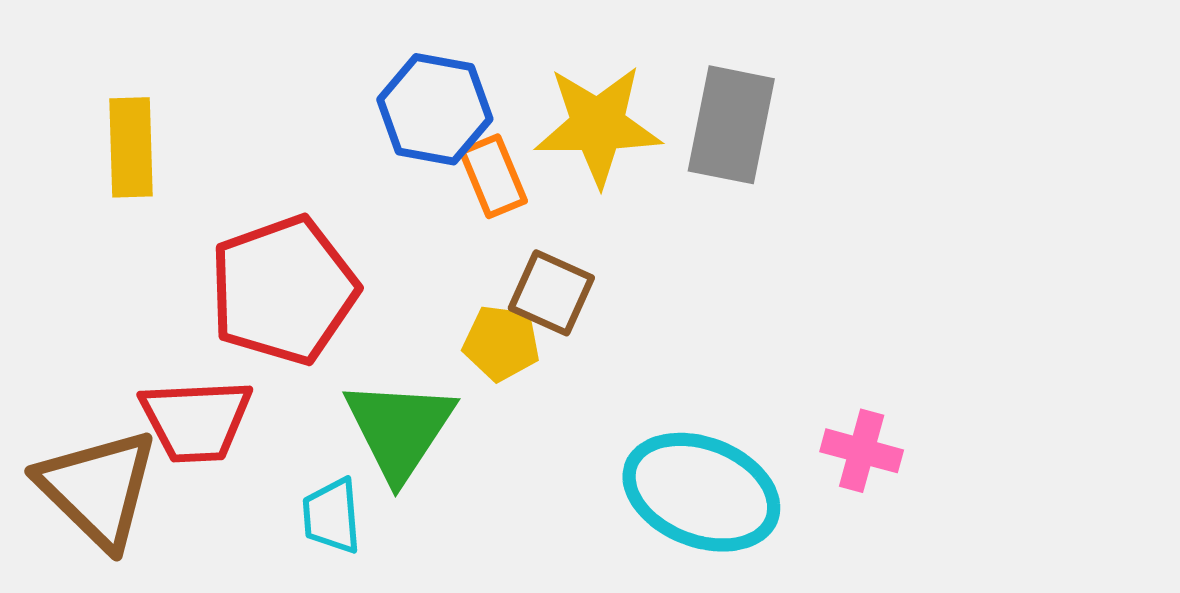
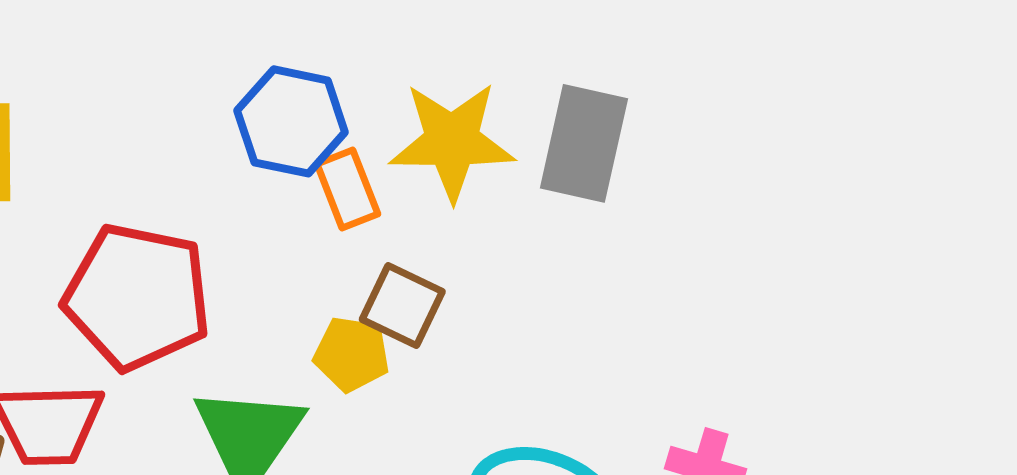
red pentagon: (283, 290) -> (137, 297), turned 30

